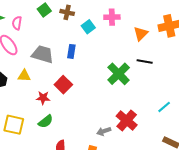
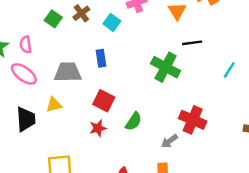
brown cross: (67, 12) -> (81, 13), turned -32
red star: (43, 98) -> (98, 128), moved
cyan line: (164, 107) -> (229, 70), moved
green semicircle: (46, 121) -> (134, 121), moved

